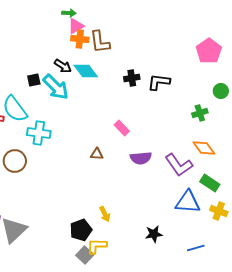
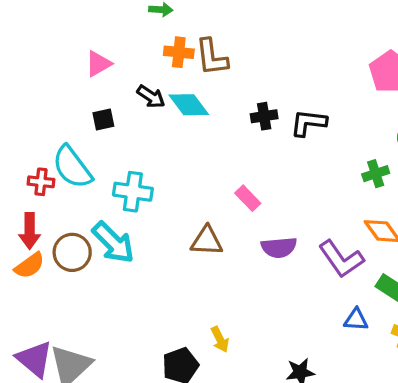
pink triangle: (76, 26) -> (98, 64), moved
cyan arrow: (56, 87) -> (113, 243), moved
cyan cross: (39, 133) -> (133, 192), moved
brown triangle: (97, 154) -> (207, 241), size x1.5
blue triangle: (188, 202) -> (356, 320), size x0.6

